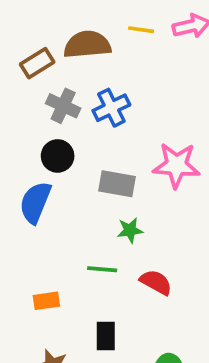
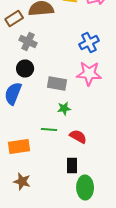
blue cross: (111, 108) -> (89, 42), moved
orange rectangle: (46, 301) -> (19, 146), size x1.5
black rectangle: (106, 336) -> (72, 166), moved

